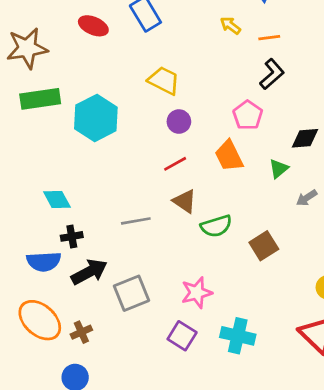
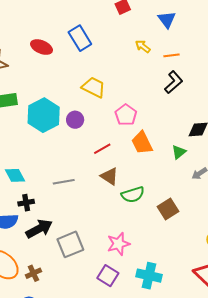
pink pentagon: (248, 115) -> (126, 115), moved
purple circle: (179, 122) -> (75, 120), moved
gray line: (136, 221) -> (64, 182), moved

